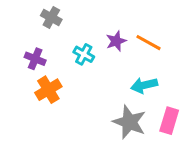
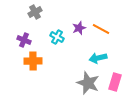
gray cross: (51, 18) -> (35, 12), turned 32
orange cross: (48, 90) -> (33, 61), turned 30

